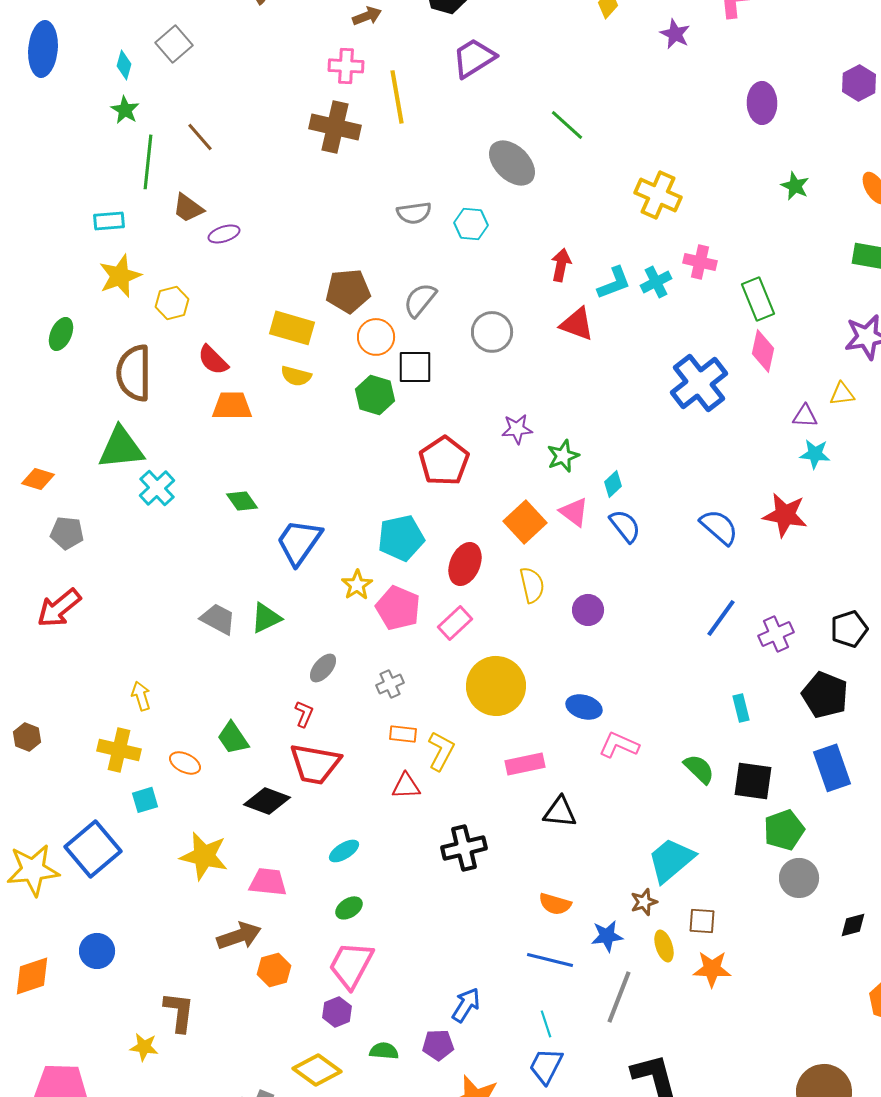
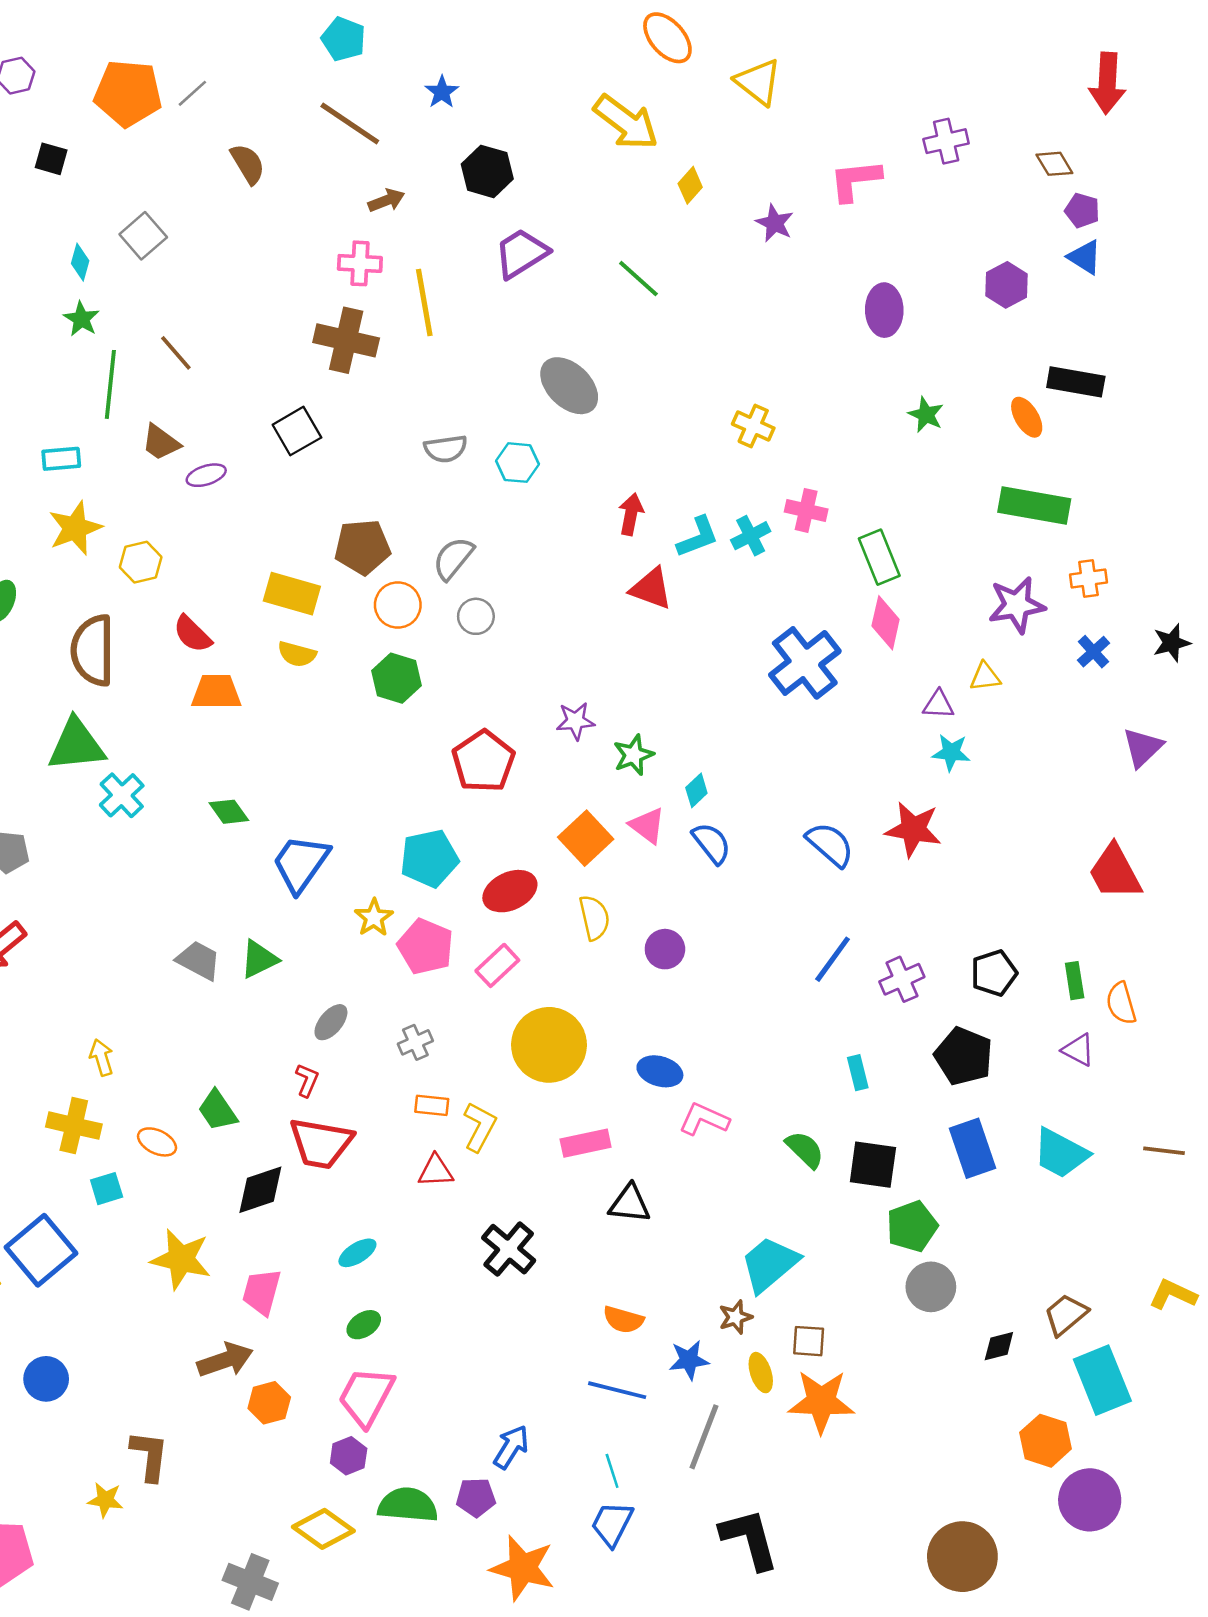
green line: (567, 125) -> (638, 279), moved
yellow cross: (658, 195) -> (753, 426), size x0.7
gray circle: (492, 332) -> (476, 616), moved, size x0.7
black square: (415, 367) -> (297, 431), moved, turned -30
red ellipse: (465, 564) -> (510, 891), turned 42
black diamond: (267, 801) -> (260, 1190), turned -39
black cross: (464, 848) -> (509, 1249), turned -36
pink trapezoid: (268, 882) -> (262, 1292), turned -81
orange star: (712, 969) -> (821, 1402), size x1.4
green semicircle: (384, 1051) -> (408, 1505), size x1.6

